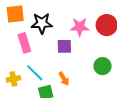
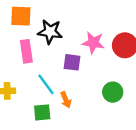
cyan line: (35, 73) -> (46, 84), moved

